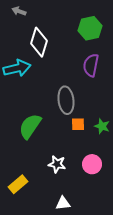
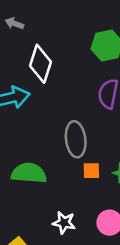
green semicircle: (30, 126) -> (29, 173), turned 60

